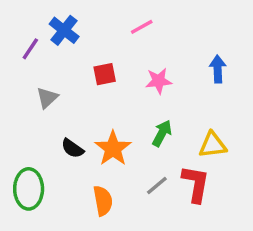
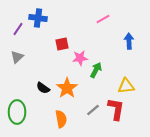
pink line: (142, 27) -> (103, 19), moved
blue cross: (64, 30) -> (38, 18), turned -30
pink star: (159, 81) -> (80, 58), moved
gray triangle: (47, 98) -> (17, 57), moved
green arrow: (162, 133) -> (96, 70), moved

